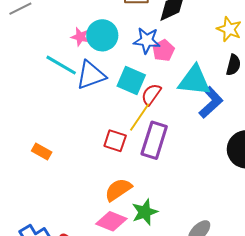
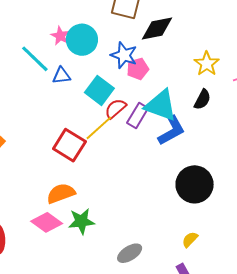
blue triangle: (91, 75) -> (61, 76), size x0.6
purple rectangle: (154, 140) -> (138, 115), moved, size x0.7
red square: (115, 141) -> (69, 145), size x1.4

